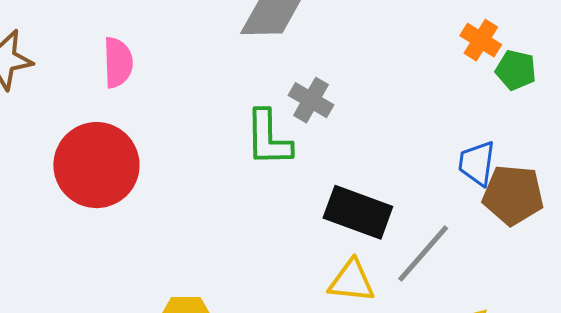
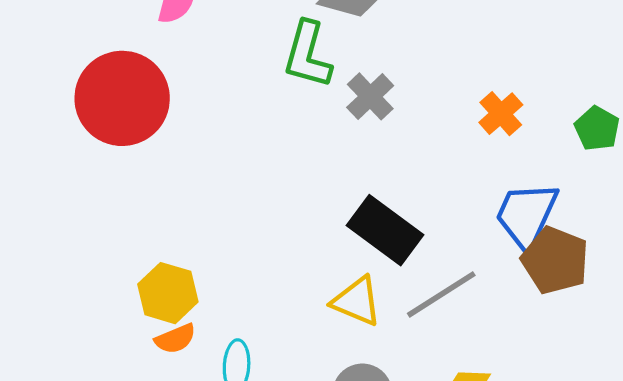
orange cross: (481, 40) -> (501, 114), moved
green L-shape: (268, 138) -> (308, 55), moved
blue trapezoid: (477, 163) -> (526, 215), size x1.4

